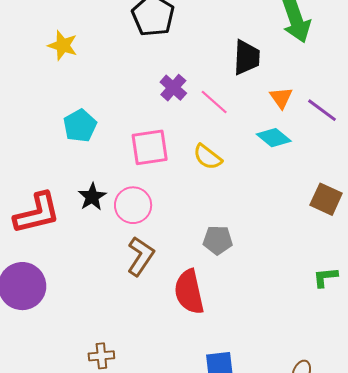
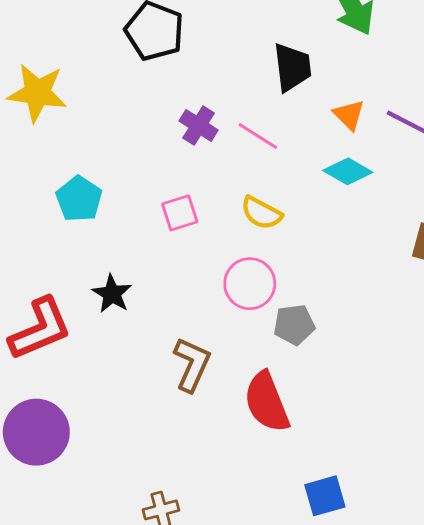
yellow star: (63, 45) -> (37, 93), size x1.4
pink square: (150, 147) -> (180, 213), size x0.7
pink circle: (133, 205) -> (250, 284), moved

